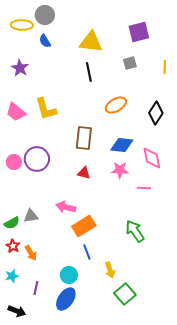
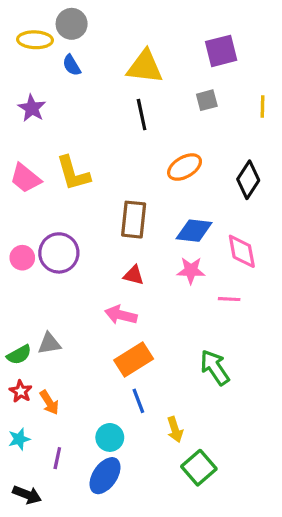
pink arrow: (66, 207) -> (121, 315), moved

